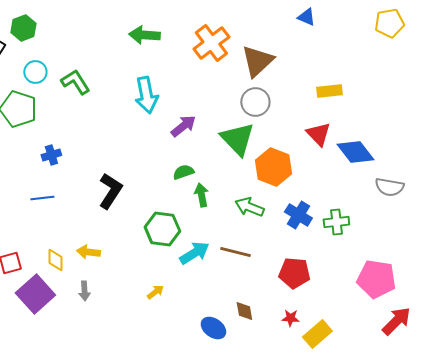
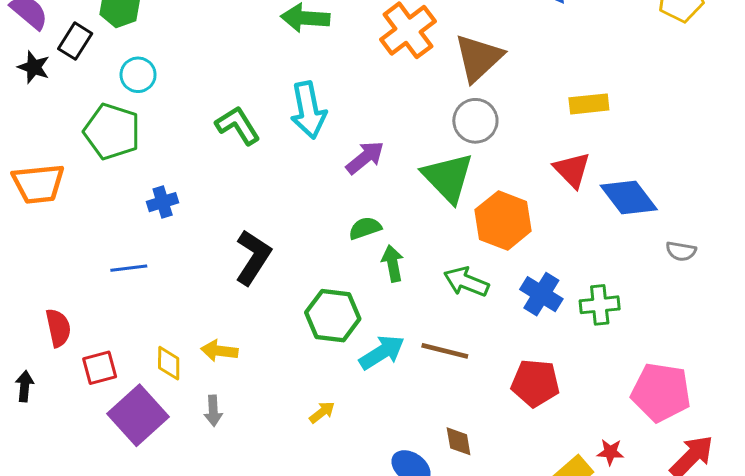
green L-shape: (75, 82) -> (238, 125), moved
gray semicircle: (389, 187) -> (681, 251), size x0.7
blue line: (42, 198) -> (129, 268), moved
red star: (290, 318) -> (610, 452), moved

